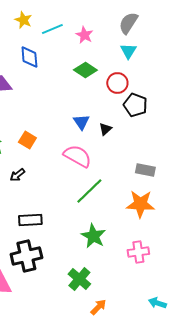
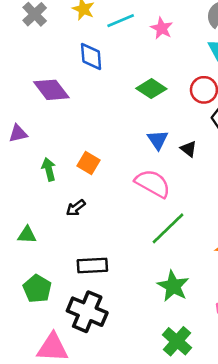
green diamond: (85, 70) -> (151, 89), moved
black triangle: (105, 129) -> (189, 149), turned -40
black cross: (26, 256) -> (87, 312), turned 36
green cross: (79, 279) -> (177, 341), moved

